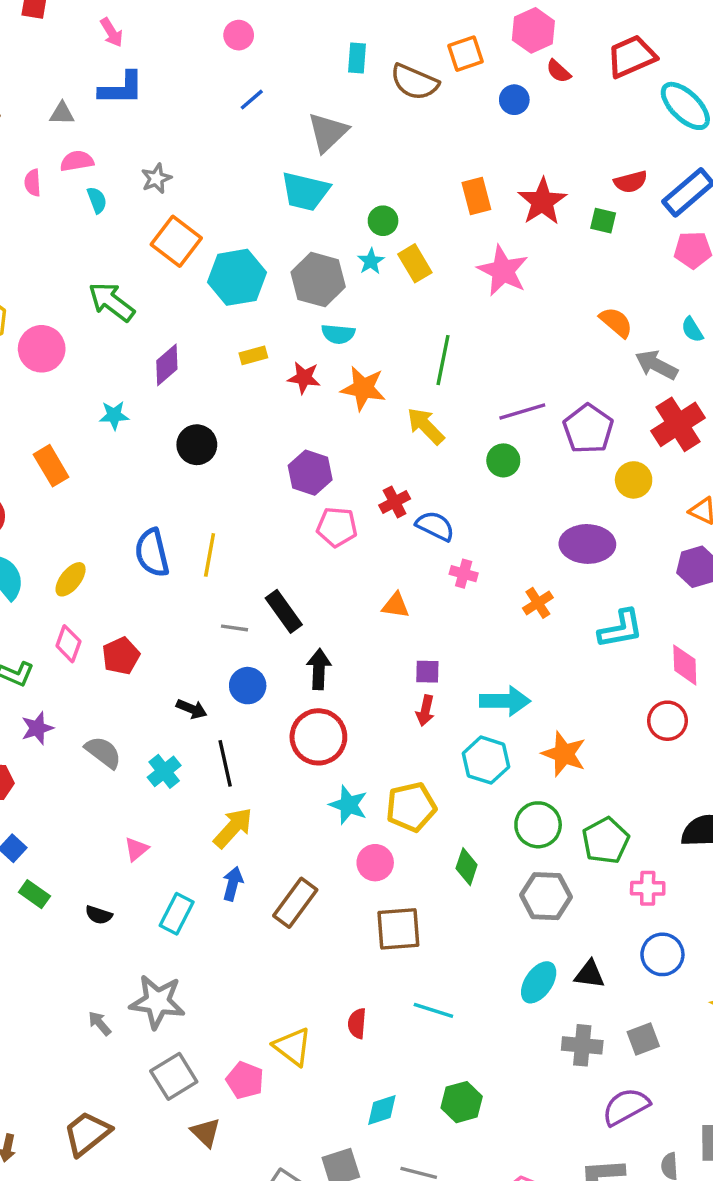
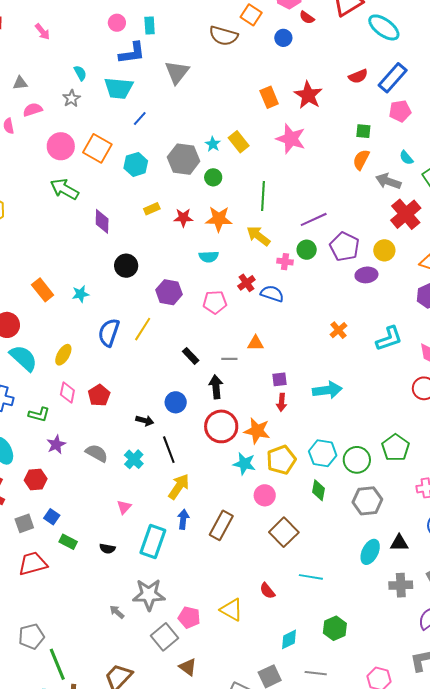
orange square: (465, 54) -> (251, 15), turned -30
cyan rectangle: (357, 58) -> (150, 25), moved
blue L-shape: (121, 88) -> (132, 53), moved
blue line: (252, 100) -> (140, 119), moved
gray star: (156, 178) -> (72, 98), moved
cyan trapezoid: (305, 191) -> (119, 88), moved
cyan semicircle: (97, 200) -> (80, 73), moved
green circle: (383, 221) -> (213, 177), moved
green square: (603, 221) -> (363, 131), moved
cyan hexagon: (237, 277) -> (136, 164), size x0.7
orange semicircle: (616, 322) -> (361, 160), turned -95
cyan semicircle: (338, 334) -> (209, 257), moved
pink circle: (42, 349) -> (61, 146), moved
purple diamond: (167, 365) -> (102, 221), turned -40
cyan star: (114, 415) -> (80, 294), moved
purple pentagon: (588, 429) -> (345, 247), moved
purple hexagon: (310, 473) -> (169, 292), moved
purple ellipse: (587, 544) -> (366, 275), moved, size x0.7
blue semicircle: (152, 553) -> (109, 333), turned 40
yellow line: (210, 555) -> (143, 329), turned 30
pink cross: (464, 574) -> (285, 262), moved
black rectangle: (284, 611) -> (191, 356), size x0.7
gray line: (235, 628) -> (229, 359), moved
orange star: (564, 754) -> (257, 431), moved
cyan hexagon: (486, 760) -> (323, 453), moved
green pentagon: (606, 841) -> (396, 448), moved
cyan rectangle: (177, 914) -> (153, 542), size x1.4
brown square: (398, 929) -> (284, 532), turned -32
red semicircle: (357, 1023) -> (267, 591), turned -36
pink pentagon: (245, 1080) -> (189, 617), moved

